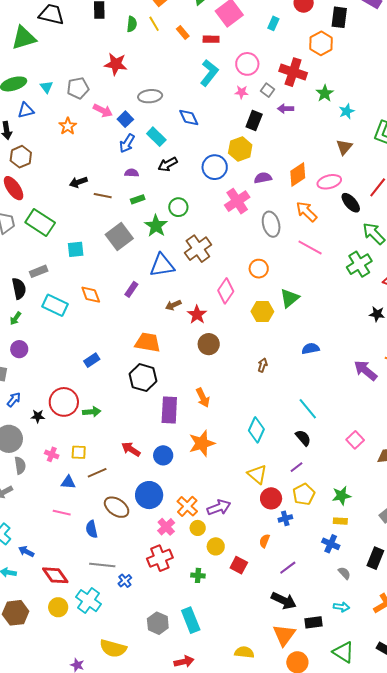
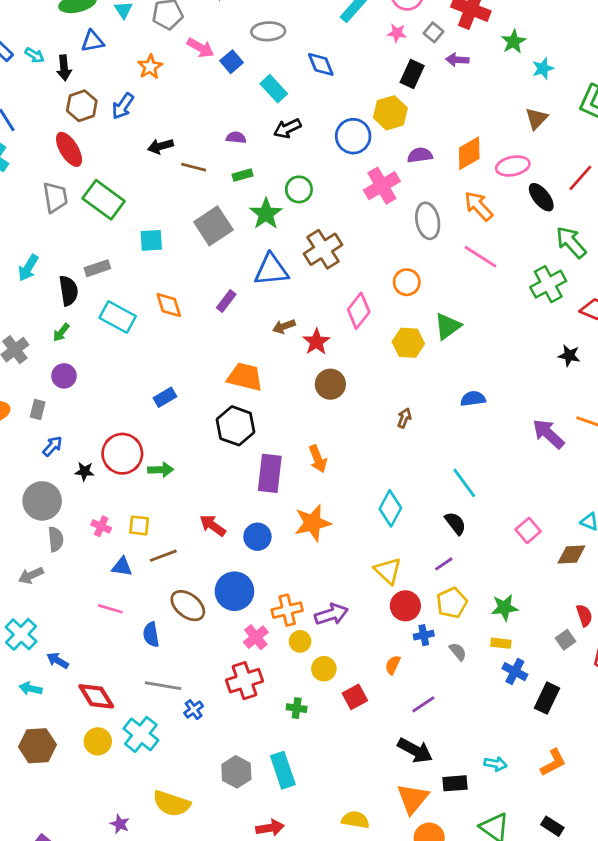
blue arrow: (127, 143) -> (123, 106), moved
orange cross: (187, 506) -> (287, 610), turned 30
blue cross: (331, 544) -> (515, 672), moved
red square: (239, 565) -> (355, 697), turned 30
gray semicircle: (344, 573) -> (458, 652), moved

